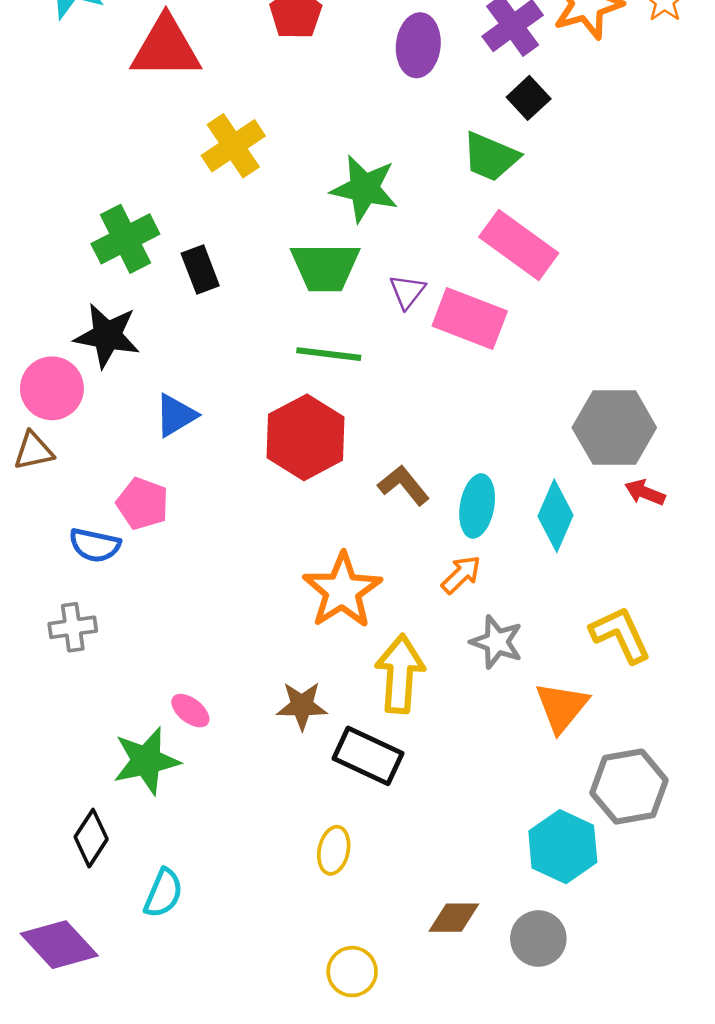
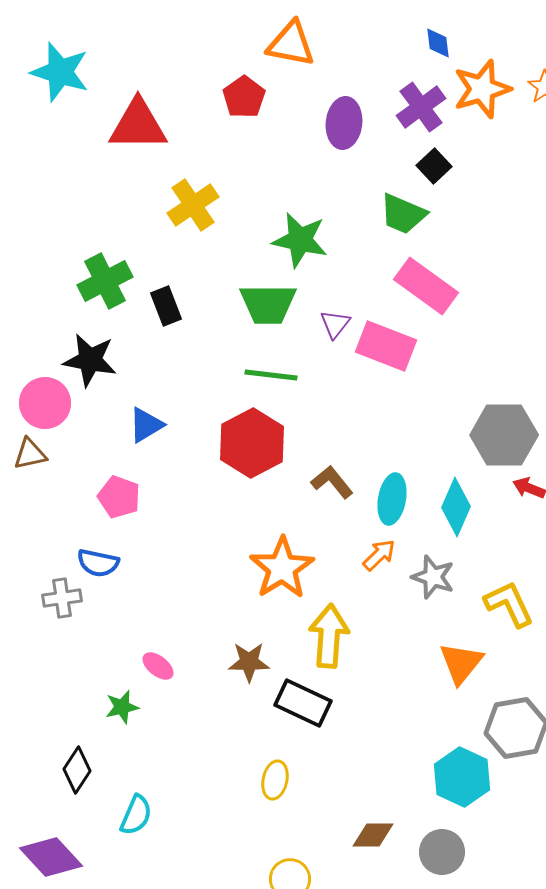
blue semicircle: (95, 545) -> (98, 563), moved
gray star: (497, 642) -> (433, 577), moved
green star: (146, 761) -> (122, 707), size x0.6

